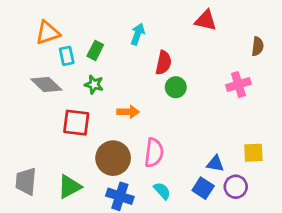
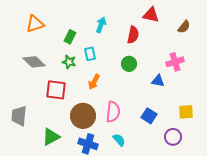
brown semicircle: (258, 46) -> (184, 27), moved, turned 32
cyan rectangle: (67, 56) -> (90, 54), moved
red semicircle: (163, 63) -> (133, 35), moved
orange arrow: (128, 112) -> (94, 82), turned 119
blue triangle: (215, 164) -> (158, 81), moved
gray trapezoid: (26, 181) -> (19, 116), moved
blue square: (203, 188) -> (149, 116), moved

